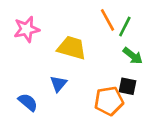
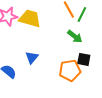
yellow trapezoid: (72, 48) -> (30, 18), moved
green arrow: (133, 56) -> (75, 36), moved

